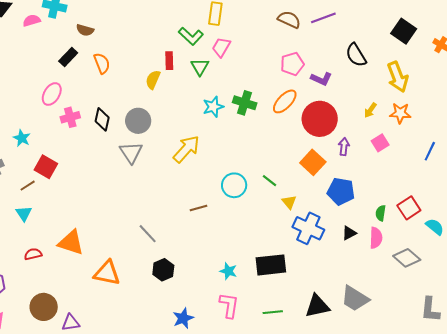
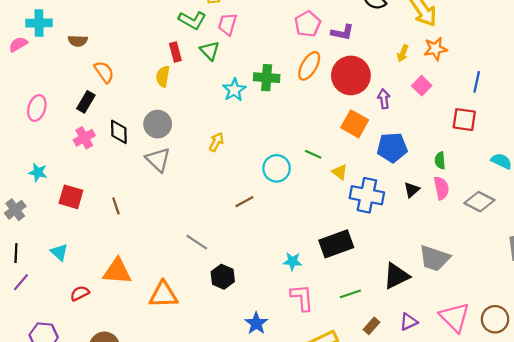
black rectangle: (68, 57) -> (86, 102), moved
pink ellipse: (52, 94) -> (37, 108), moved
yellow arrow: (186, 149) -> (216, 142), size x0.6
brown line: (28, 186) -> (116, 206), moved, turned -63
red square: (409, 208) -> (464, 120), moved, turned -35

